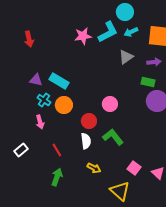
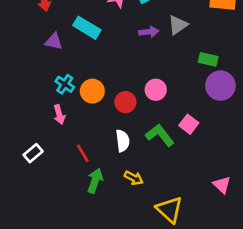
purple arrow: (154, 62) -> (149, 32), moved
purple triangle: (36, 80) -> (54, 41), moved
cyan rectangle: (59, 81) -> (87, 28), moved
red circle: (89, 121) -> (125, 102), moved
pink square: (134, 168) -> (189, 124), moved
green arrow: (57, 177) -> (95, 181), moved

